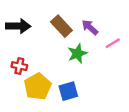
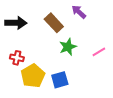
purple arrow: (90, 27) -> (79, 12), moved
pink line: (113, 43) -> (99, 52), moved

